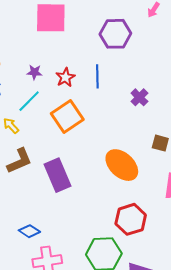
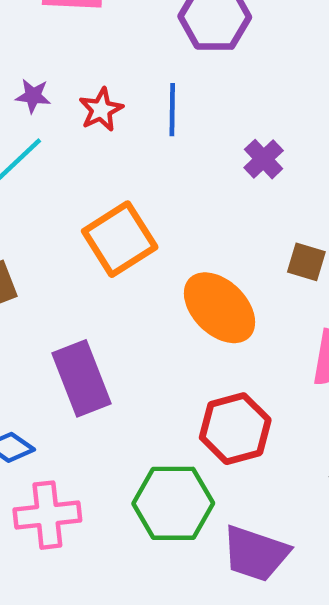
orange square: (67, 116) -> (120, 239), moved
purple rectangle: (58, 175) -> (81, 378), moved

